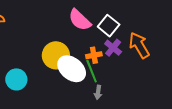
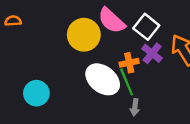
yellow circle: (56, 55) -> (84, 35), moved

